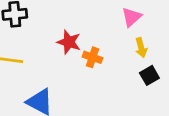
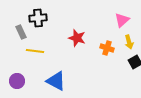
orange cross: (92, 57) -> (107, 48), moved

